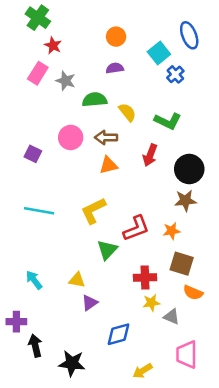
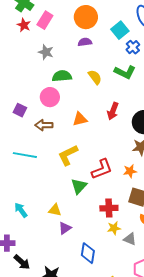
orange circle: (116, 37) -> (86, 17), size x1.5
red star: (53, 45) -> (24, 25), moved
pink rectangle: (38, 73) -> (45, 20), moved
green semicircle: (95, 100) -> (62, 76), moved
green L-shape: (168, 121) -> (125, 72), moved
brown arrow: (106, 137) -> (44, 125), moved
blue diamond: (119, 334) -> (88, 253), turned -65
black arrow: (35, 346) -> (22, 262), turned 144

